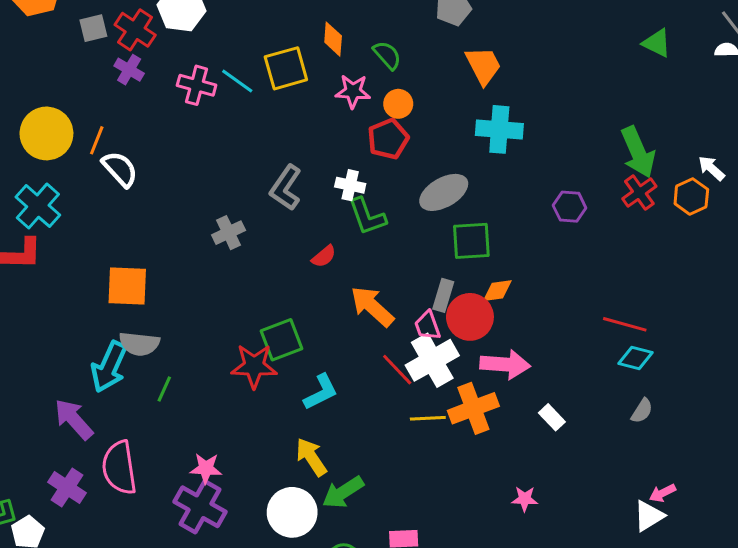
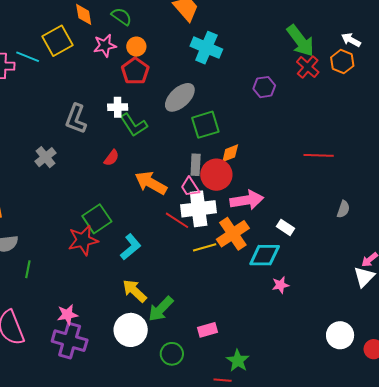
cyan cross: (499, 129) -> (206, 48), turned 32
cyan diamond: (636, 358) -> (265, 255), moved, size x1.4
white cross: (432, 360) -> (199, 209), turned 36

